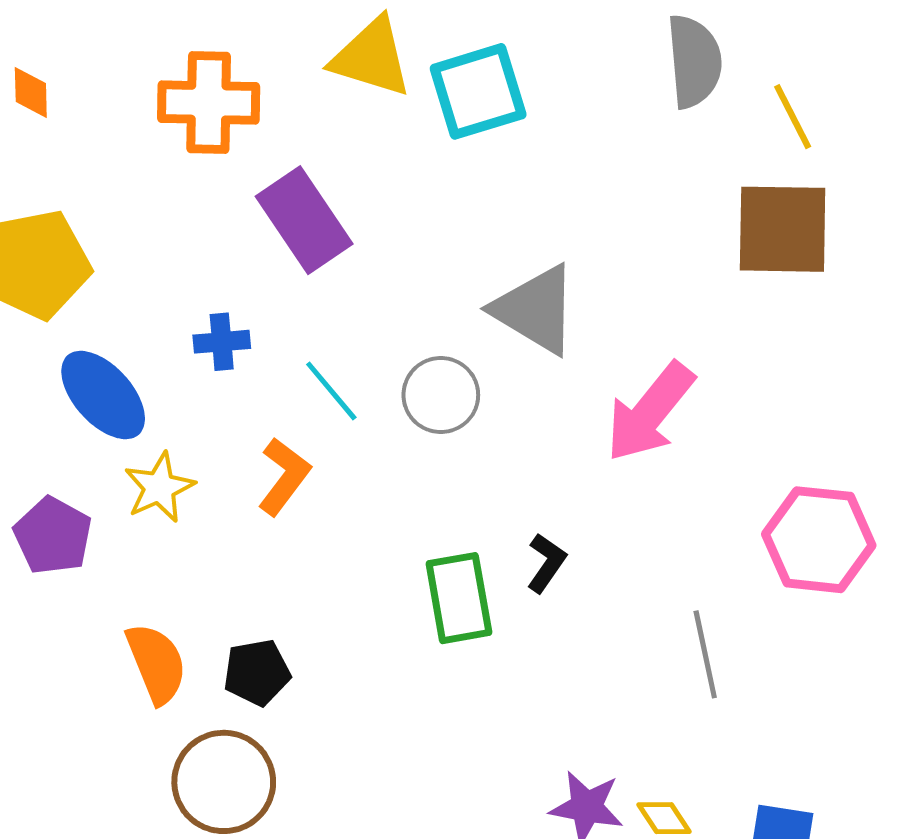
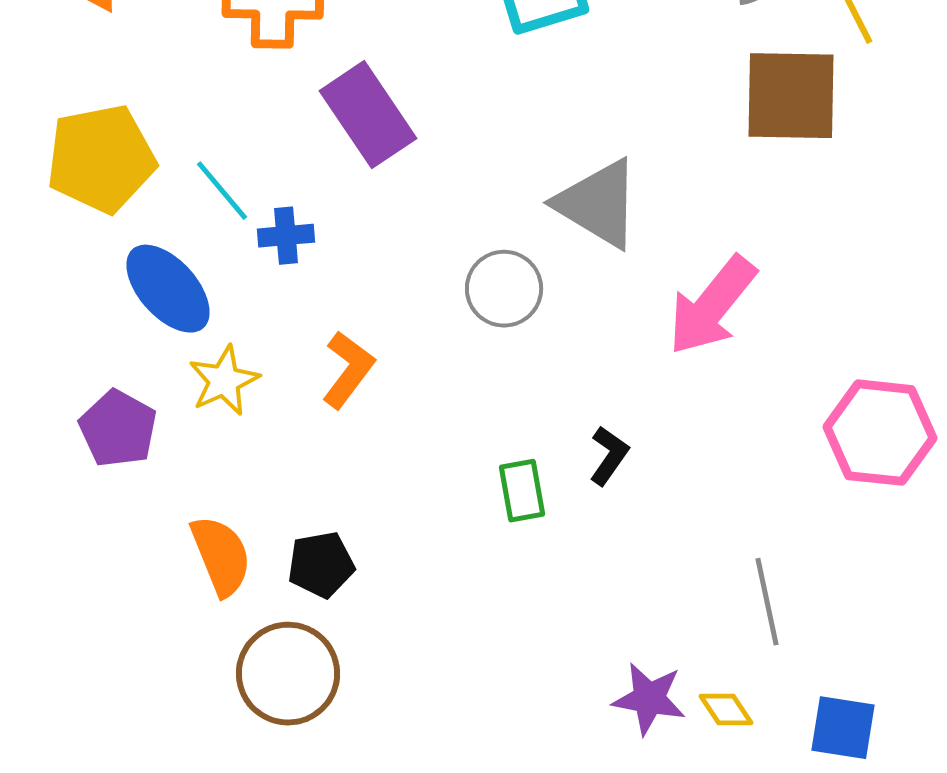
brown square: (783, 229) -> (791, 96), moved
cyan line: (331, 391) -> (222, 191), moved
green rectangle: (459, 598) -> (522, 491), size x0.7
gray line: (705, 654) -> (767, 602), moved

